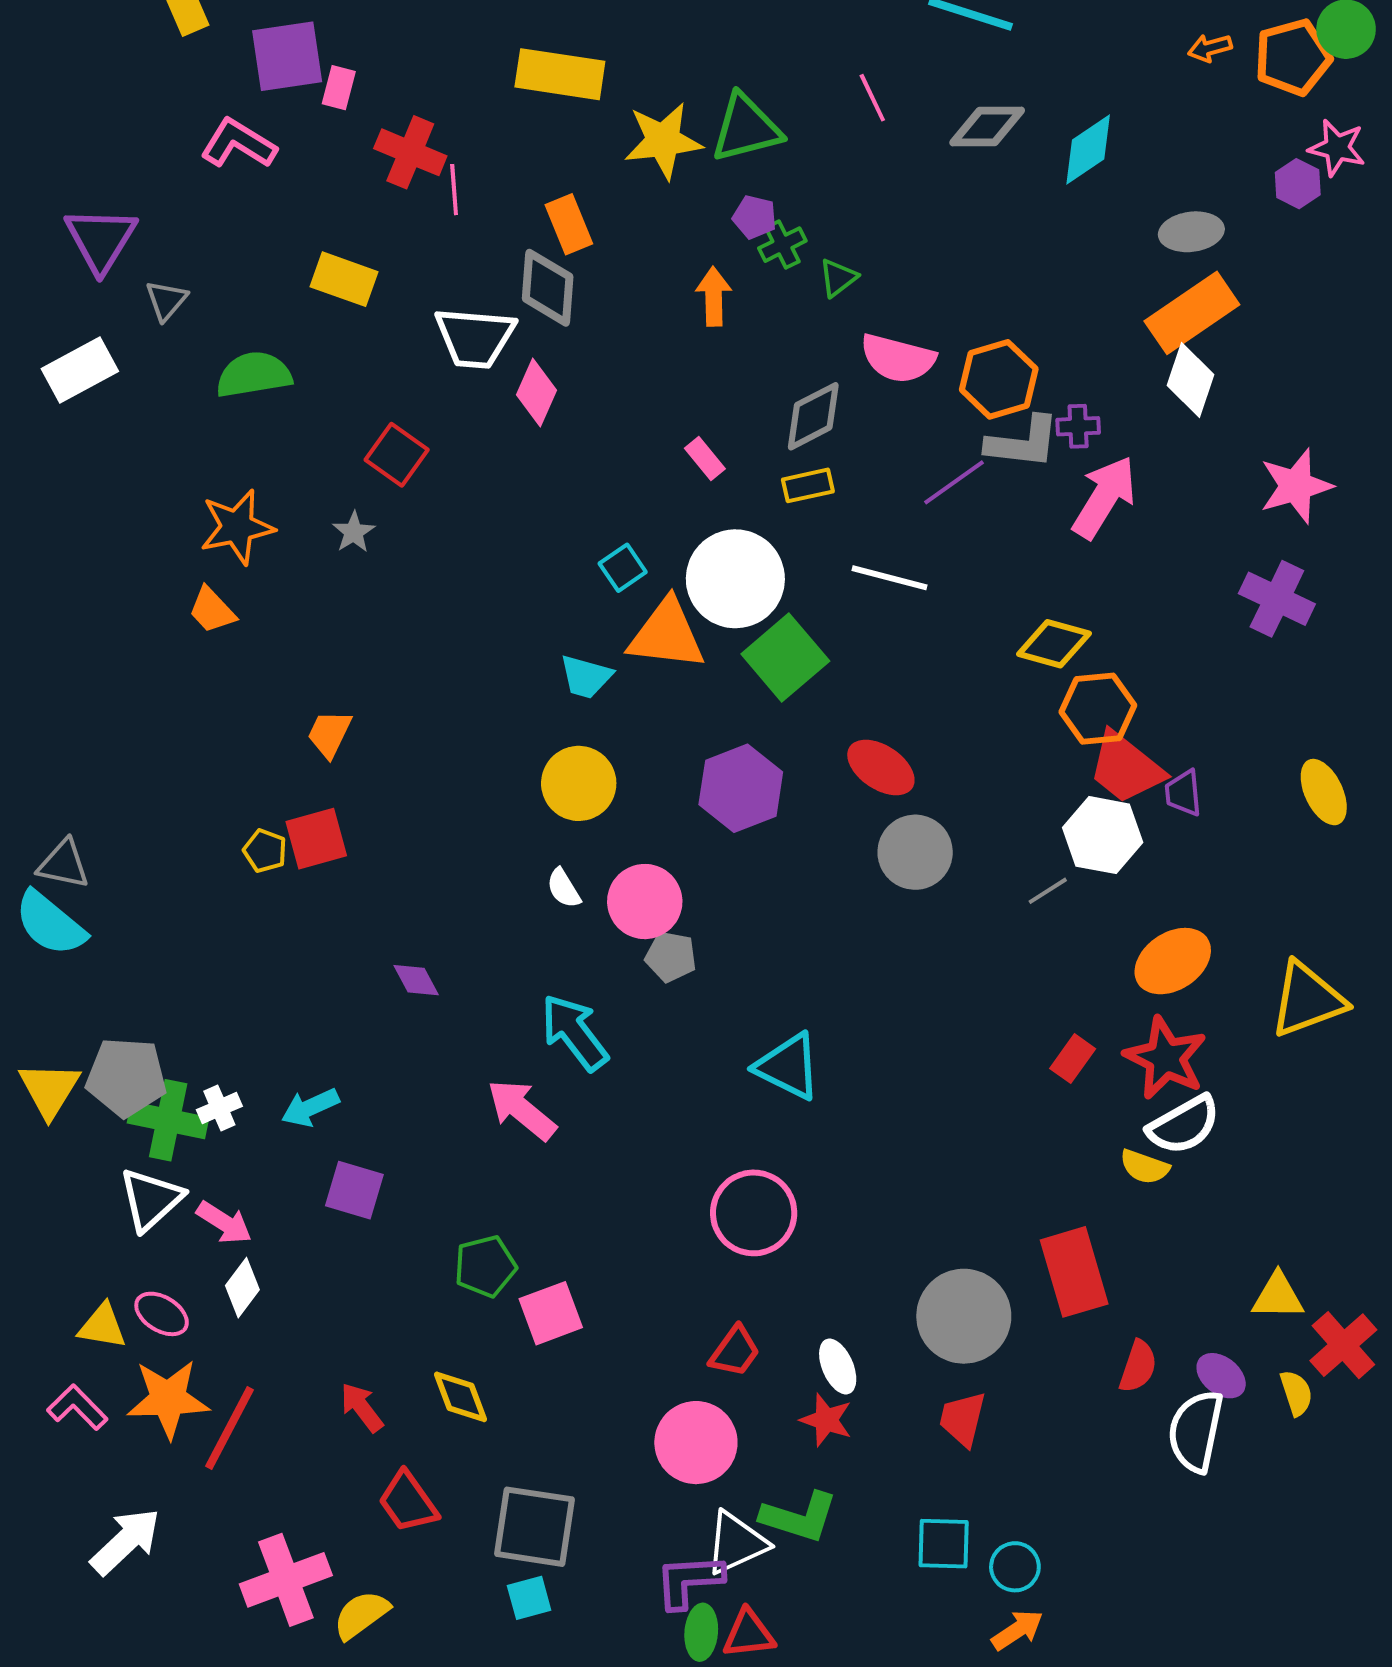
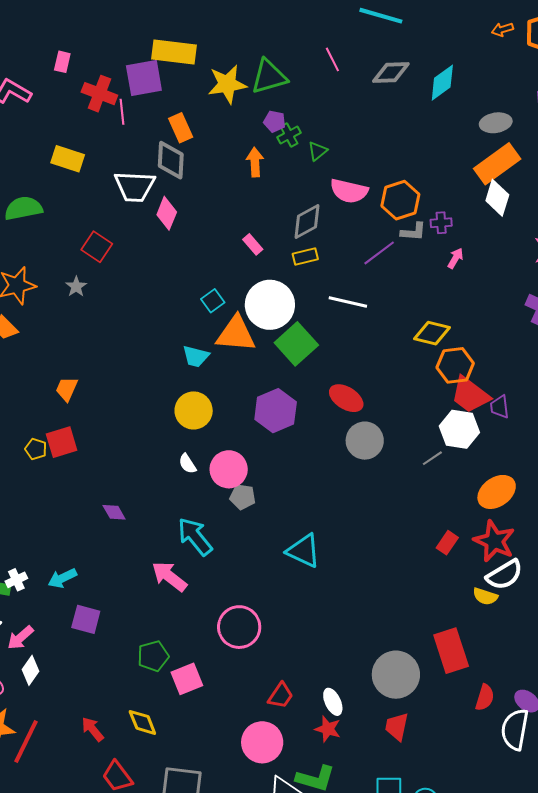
purple square: (287, 56) -> (144, 78), moved
gray L-shape: (1023, 442) -> (413, 232), size x0.7
pink arrow: (1104, 497) -> (455, 258), size x0.5
pink circle: (754, 1213) -> (239, 627), moved
pink arrow: (224, 1223) -> (20, 638), turned 108

